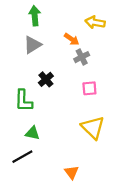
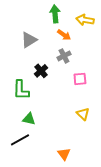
green arrow: (35, 16) -> (55, 14), moved
gray cross: (82, 57) -> (64, 56), moved
yellow triangle: (93, 128) -> (83, 114), size x0.6

